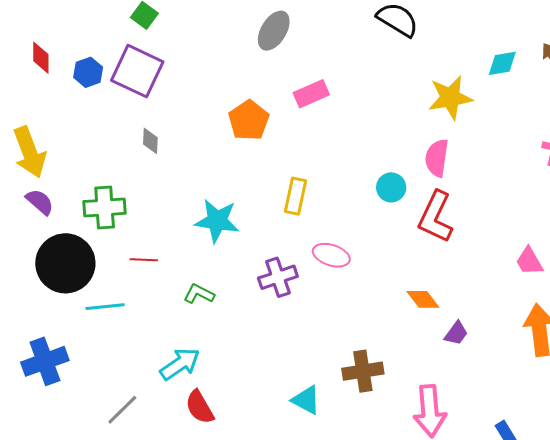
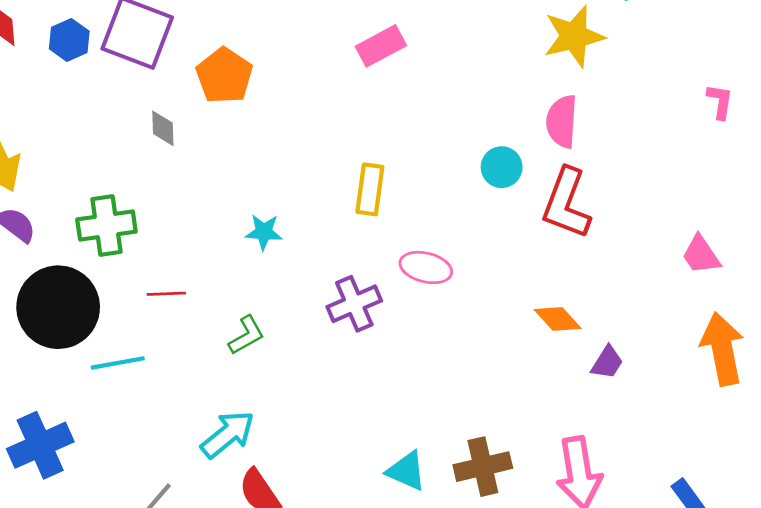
orange pentagon: (249, 120) -> (224, 76), moved
cyan star: (217, 221) -> (264, 232), size x0.6
green L-shape: (199, 294) -> (246, 335), turned 128
brown cross: (363, 371) -> (483, 467), moved

